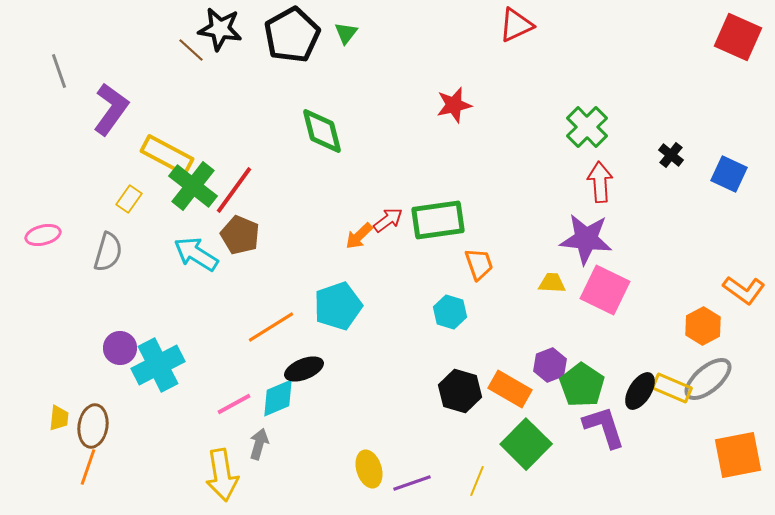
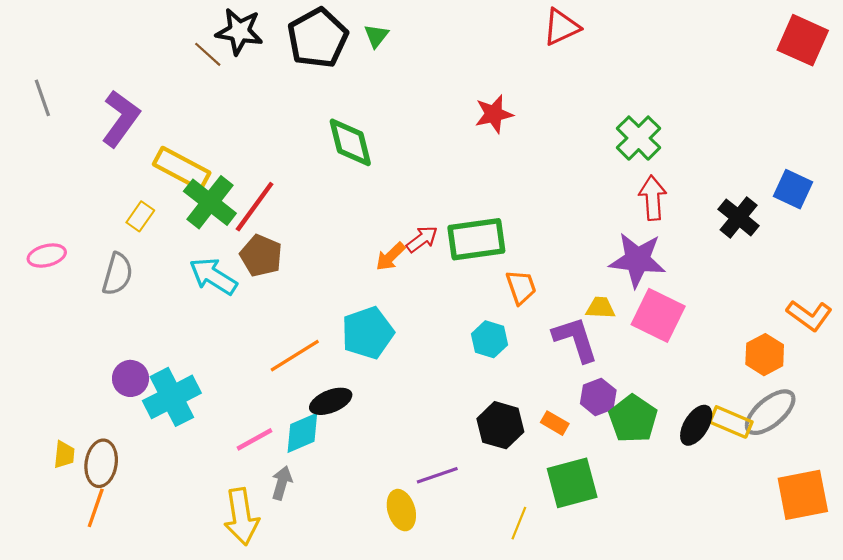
gray line: (59, 71) -> (42, 98), moved
black cross: (671, 155) -> (739, 217), moved, size x1.5
orange rectangle: (510, 389) -> (555, 423), size x0.6
purple L-shape: (604, 427) -> (575, 339), moved
green square: (526, 444) -> (572, 483), turned 30
purple line: (412, 483) -> (437, 475), moved

